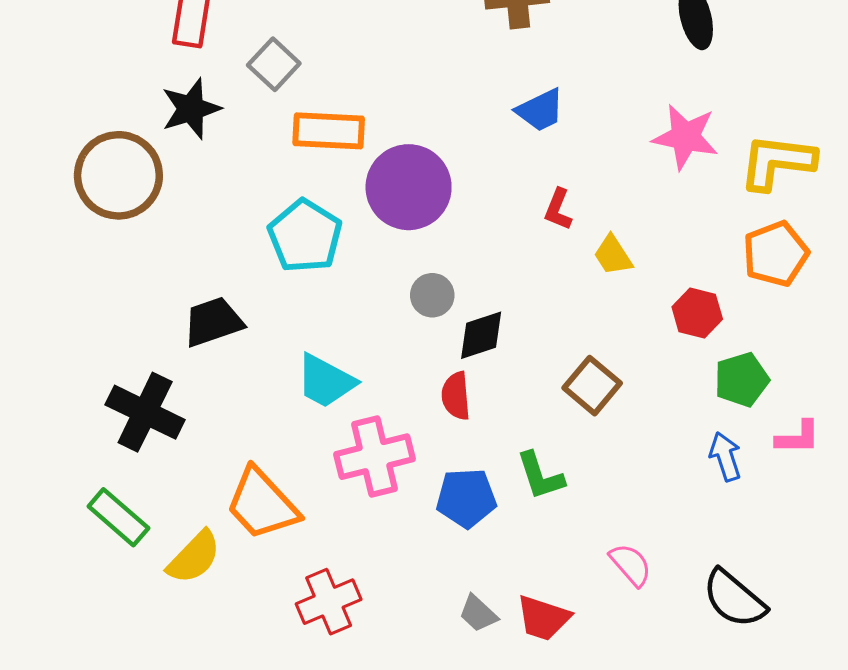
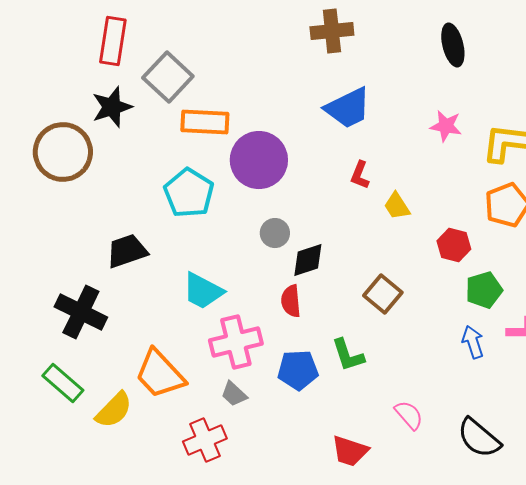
gray square: (274, 64) -> (168, 77), size x1.4
blue trapezoid: (540, 110) -> (348, 108), size x1.4
pink star: (685, 137) -> (446, 126), size x0.7
gray trapezoid: (478, 613) -> (234, 394), moved

